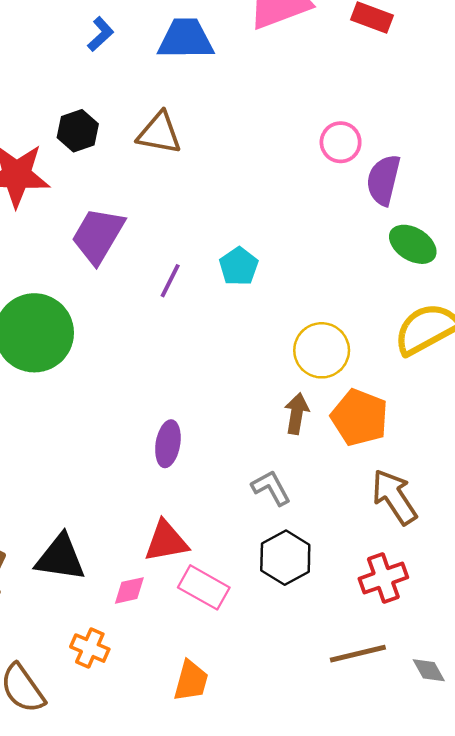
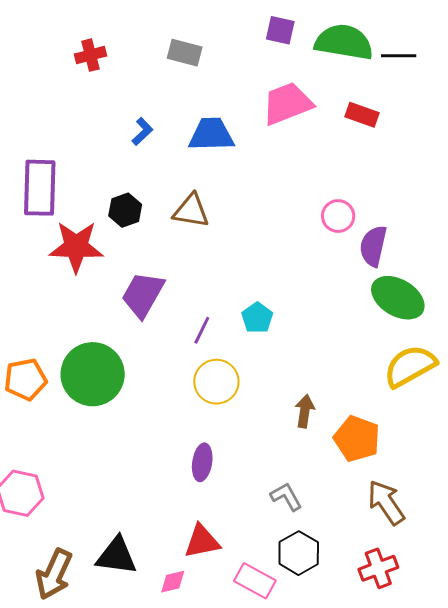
green ellipse: (413, 244) -> (398, 298), size x1.4
yellow circle: (322, 350) -> (216, 382), moved
brown arrow: (297, 414) -> (305, 411), moved
pink rectangle: (204, 587) -> (255, 581), moved

